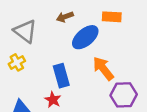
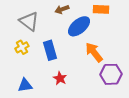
blue rectangle: (61, 76) -> (50, 50), moved
red star: (53, 100) -> (60, 78), moved

